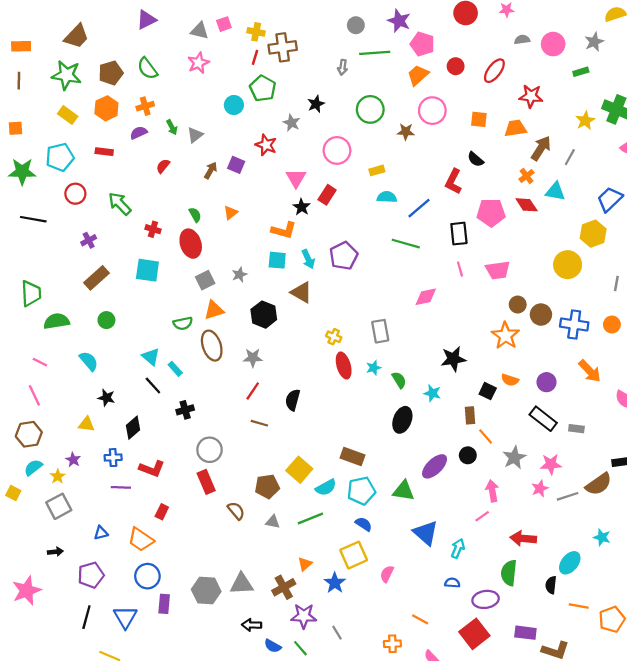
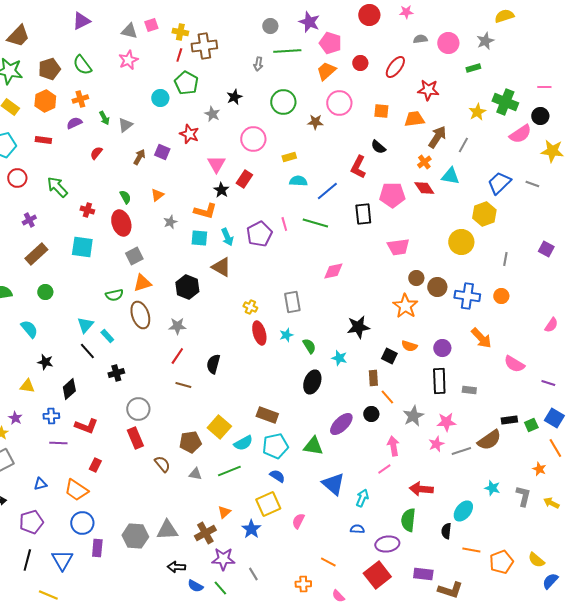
pink line: (460, 269) -> (284, 224), moved
gray star: (239, 275) -> (170, 222), moved
cyan triangle: (151, 357) -> (85, 325), turned 30
black rectangle: (543, 419) -> (439, 381), turned 50

